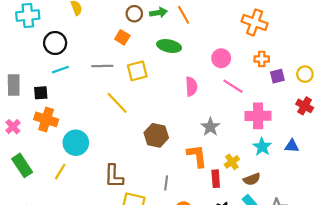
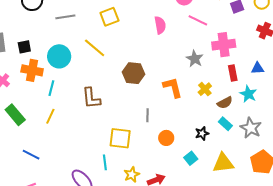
gray line: (102, 66) -> (65, 17), moved
cyan line: (60, 70) -> (51, 88), moved, turned -49
gray star: (210, 127) -> (195, 59), moved
cyan circle: (76, 143) -> (59, 56), moved
cyan star: (262, 147) -> (248, 94), moved
brown L-shape: (114, 176) -> (91, 98), moved
red rectangle: (216, 179) -> (233, 73), moved

